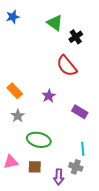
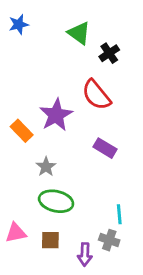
purple star: (49, 96) -> (56, 115), moved, size x1.6
purple rectangle: (80, 112) -> (105, 148), moved
gray star: (18, 116) -> (46, 167), moved

